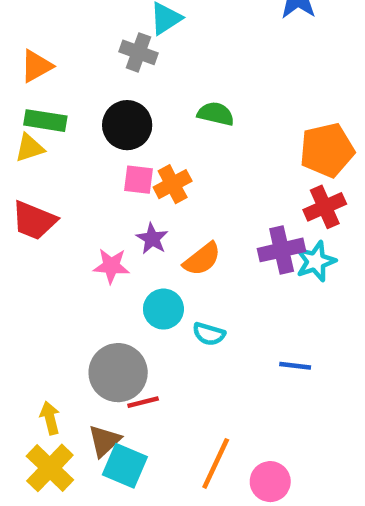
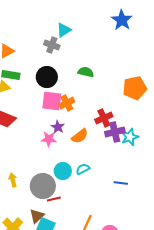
pink square: (138, 180) -> (52, 101), size x1.5
red cross: (325, 207) -> (104, 118), moved
pink star: (111, 266) -> (49, 139), moved
cyan circle: (163, 309) -> (63, 171), moved
cyan semicircle: (209, 334) -> (83, 169), turned 136
yellow arrow: (50, 418) -> (13, 180), moved

